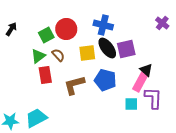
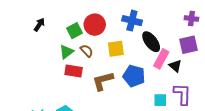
purple cross: (162, 23) -> (191, 19), turned -32
black ellipse: (107, 48) -> (151, 42), moved
purple square: (126, 49) -> (188, 45), moved
red rectangle: (45, 75) -> (74, 71), turned -72
pink rectangle: (140, 82) -> (161, 59), moved

